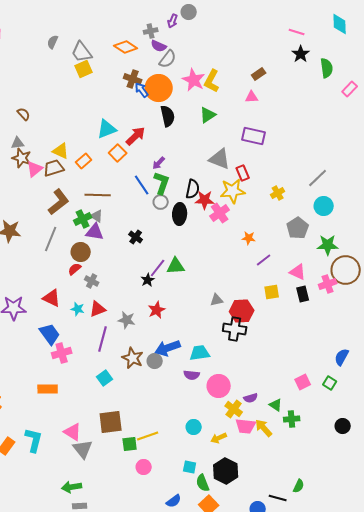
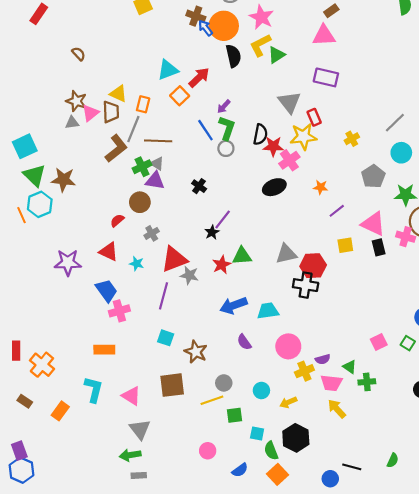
yellow L-shape: (212, 81) -> (260, 45), moved, turned 35
pink triangle: (252, 97) -> (324, 35), size x1.6
gray triangle: (18, 143) -> (72, 123), moved
gray triangle: (220, 159) -> (289, 102), turned 30
orange rectangle: (84, 161) -> (143, 104), turned -35
brown trapezoid: (54, 168) -> (111, 112), turned 105
black ellipse: (180, 214) -> (274, 187), moved, turned 65
gray line: (51, 239) -> (133, 129), moved
green triangle: (176, 266) -> (242, 256), moved
red semicircle: (75, 269) -> (117, 221), moved
pink triangle: (298, 272) -> (373, 224), size x1.4
gray cross: (92, 281) -> (152, 233), turned 32
pink cross: (328, 284) -> (406, 237), turned 36
gray triangle: (217, 300) -> (286, 254), size x1.5
red triangle: (98, 309) -> (174, 259), moved, size x1.5
brown star: (133, 358) -> (196, 352), moved
gray circle: (155, 361) -> (224, 383), moved
purple semicircle: (192, 375) -> (244, 342), moved, turned 49
cyan square: (105, 378) -> (166, 338), turned -35
yellow cross: (234, 409) -> (304, 371), turned 30
pink trapezoid: (246, 426) -> (331, 383), moved
yellow arrow: (264, 428) -> (337, 409), moved
cyan L-shape: (34, 440) -> (94, 389), moved
green square: (130, 444) -> (235, 415), moved
gray triangle: (83, 449) -> (140, 429), moved
pink circle: (144, 467) -> (208, 451), moved
green semicircle: (299, 486) -> (393, 460), moved

